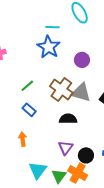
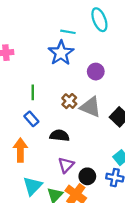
green line: (27, 86) -> (33, 92), turned -56
brown cross: (61, 90) -> (69, 101), size x0.6
black semicircle: (68, 119) -> (59, 136), moved
orange arrow: (23, 139) -> (20, 150), size x1.5

